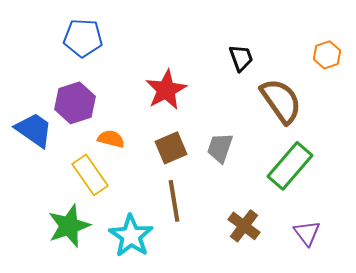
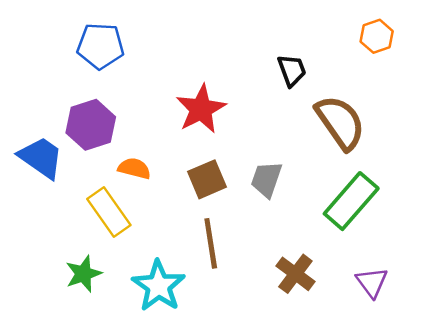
orange hexagon: (327, 55) -> (377, 36), moved
green star: (69, 226) -> (83, 274), size x0.7

